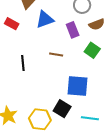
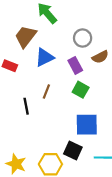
green square: (92, 50) -> (81, 90), moved
brown line: (56, 55) -> (46, 92), moved, turned -72

